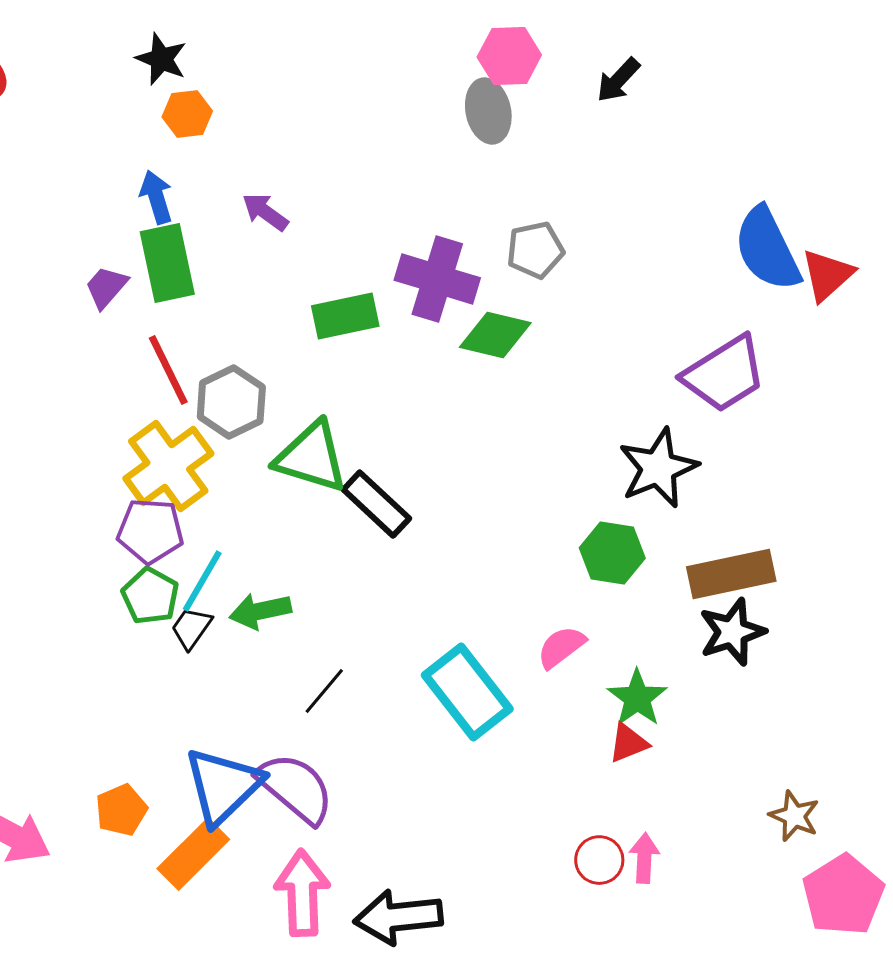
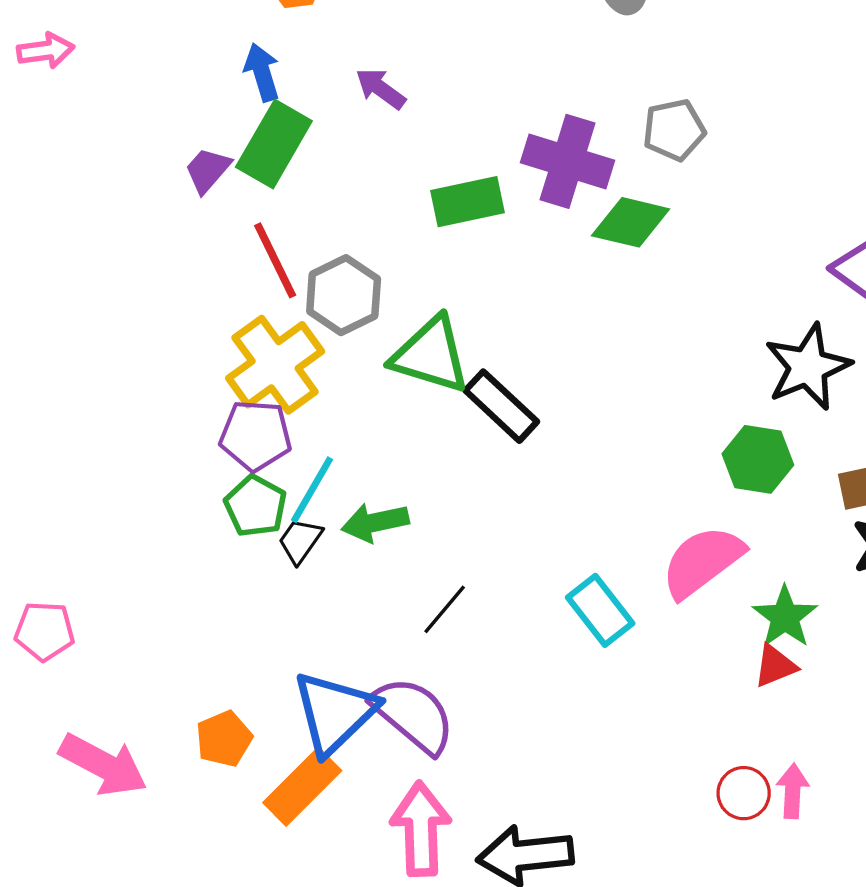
green rectangle: (167, 263) -> (274, 144), turned 42
pink semicircle: (561, 647) -> (702, 562), size x1.6
cyan rectangle: (467, 692) -> (600, 610), size x0.7

